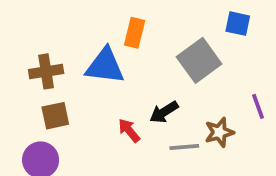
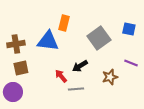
blue square: (238, 24) -> (129, 29), moved
purple line: (258, 106) -> (131, 63), turned -48
gray line: (184, 147) -> (76, 89), moved

